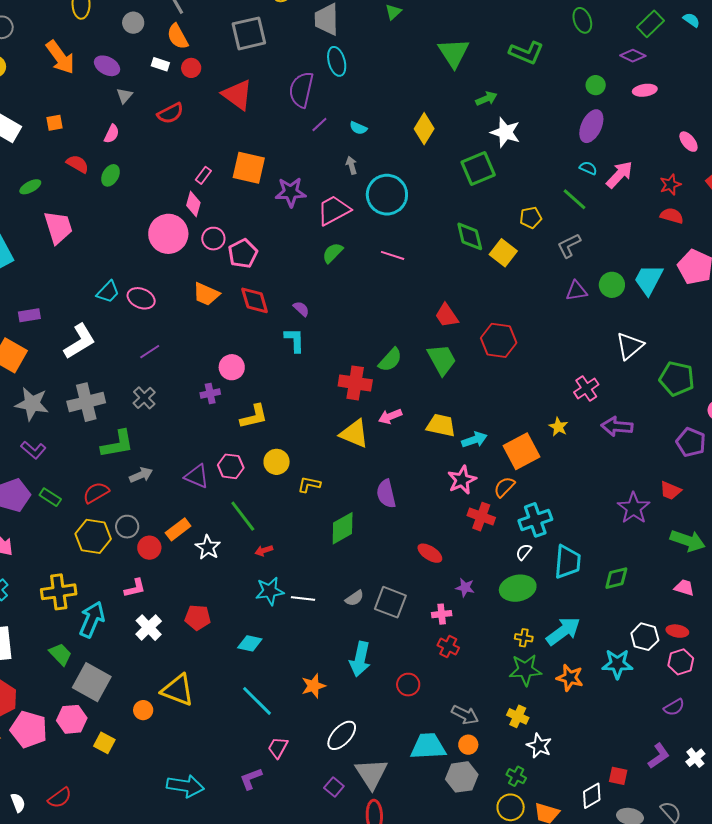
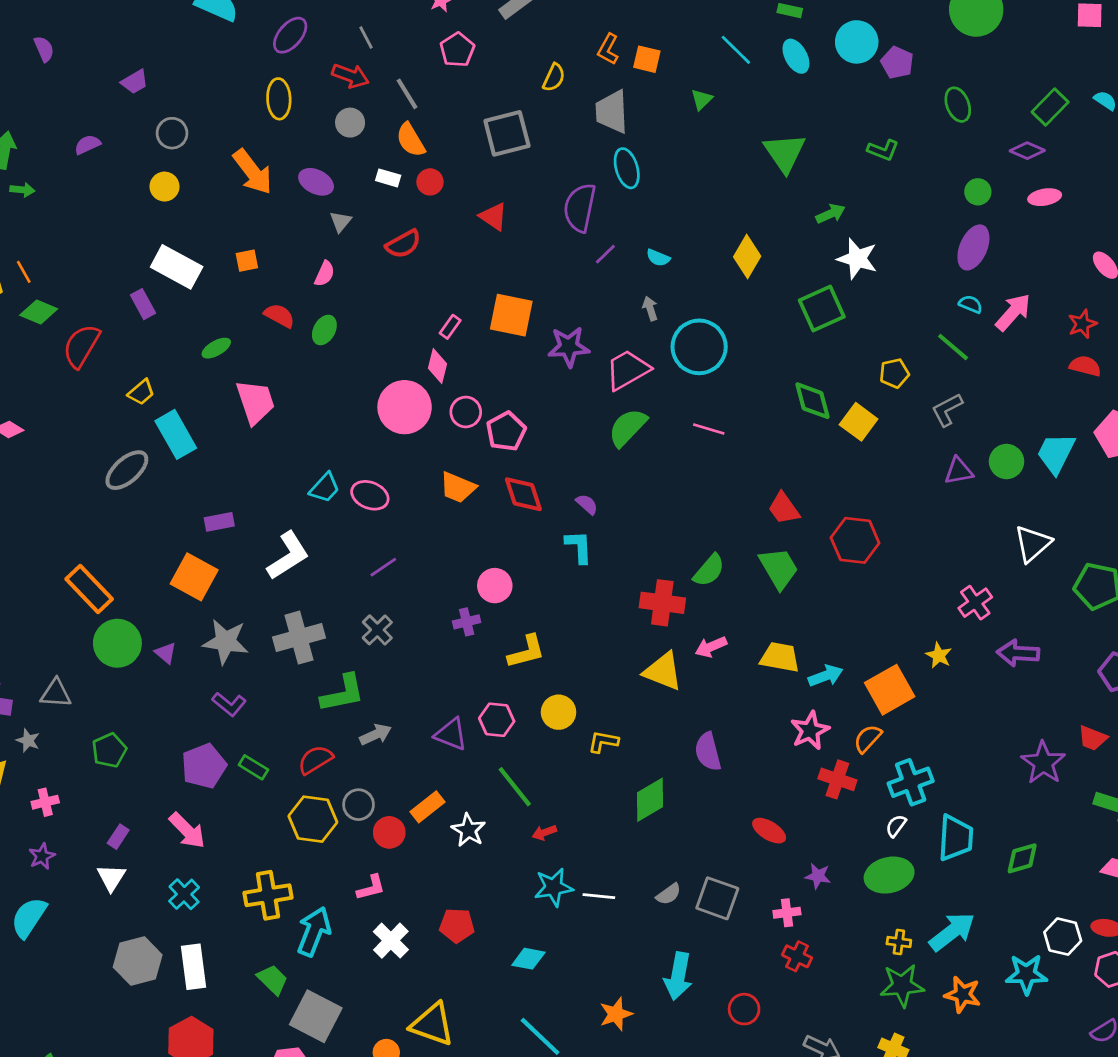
green L-shape: (526, 53) -> (883, 150), size x0.7
red triangle: (237, 95) -> (493, 217), size x0.7
green semicircle: (333, 253) -> (628, 427), size x1.4

